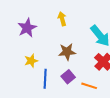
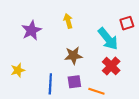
yellow star: (31, 61) -> (18, 70), moved
purple square: (68, 77) -> (74, 82), turned 32

